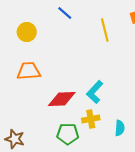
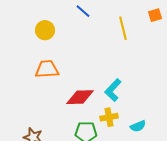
cyan semicircle: (120, 128) -> (138, 126), turned 63

